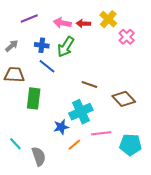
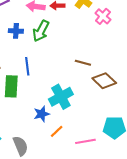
blue line: (47, 66) -> (27, 66), moved, turned 48
brown line: (89, 84) -> (83, 63), moved
pink line: (101, 133) -> (85, 141), moved

